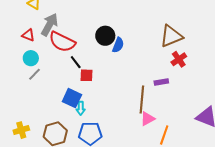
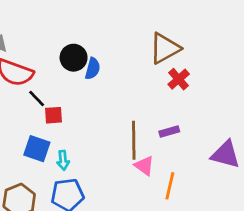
purple rectangle: (161, 82) -> (169, 132), moved
cyan arrow: (81, 108) -> (63, 160), moved
pink triangle: (148, 119) -> (144, 166), turned -49

